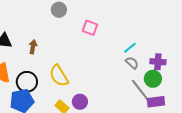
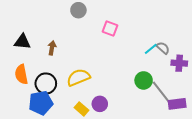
gray semicircle: (132, 63) -> (163, 48), moved
yellow semicircle: (59, 76) -> (78, 77), turned 100
green circle: (153, 79) -> (144, 80), moved

